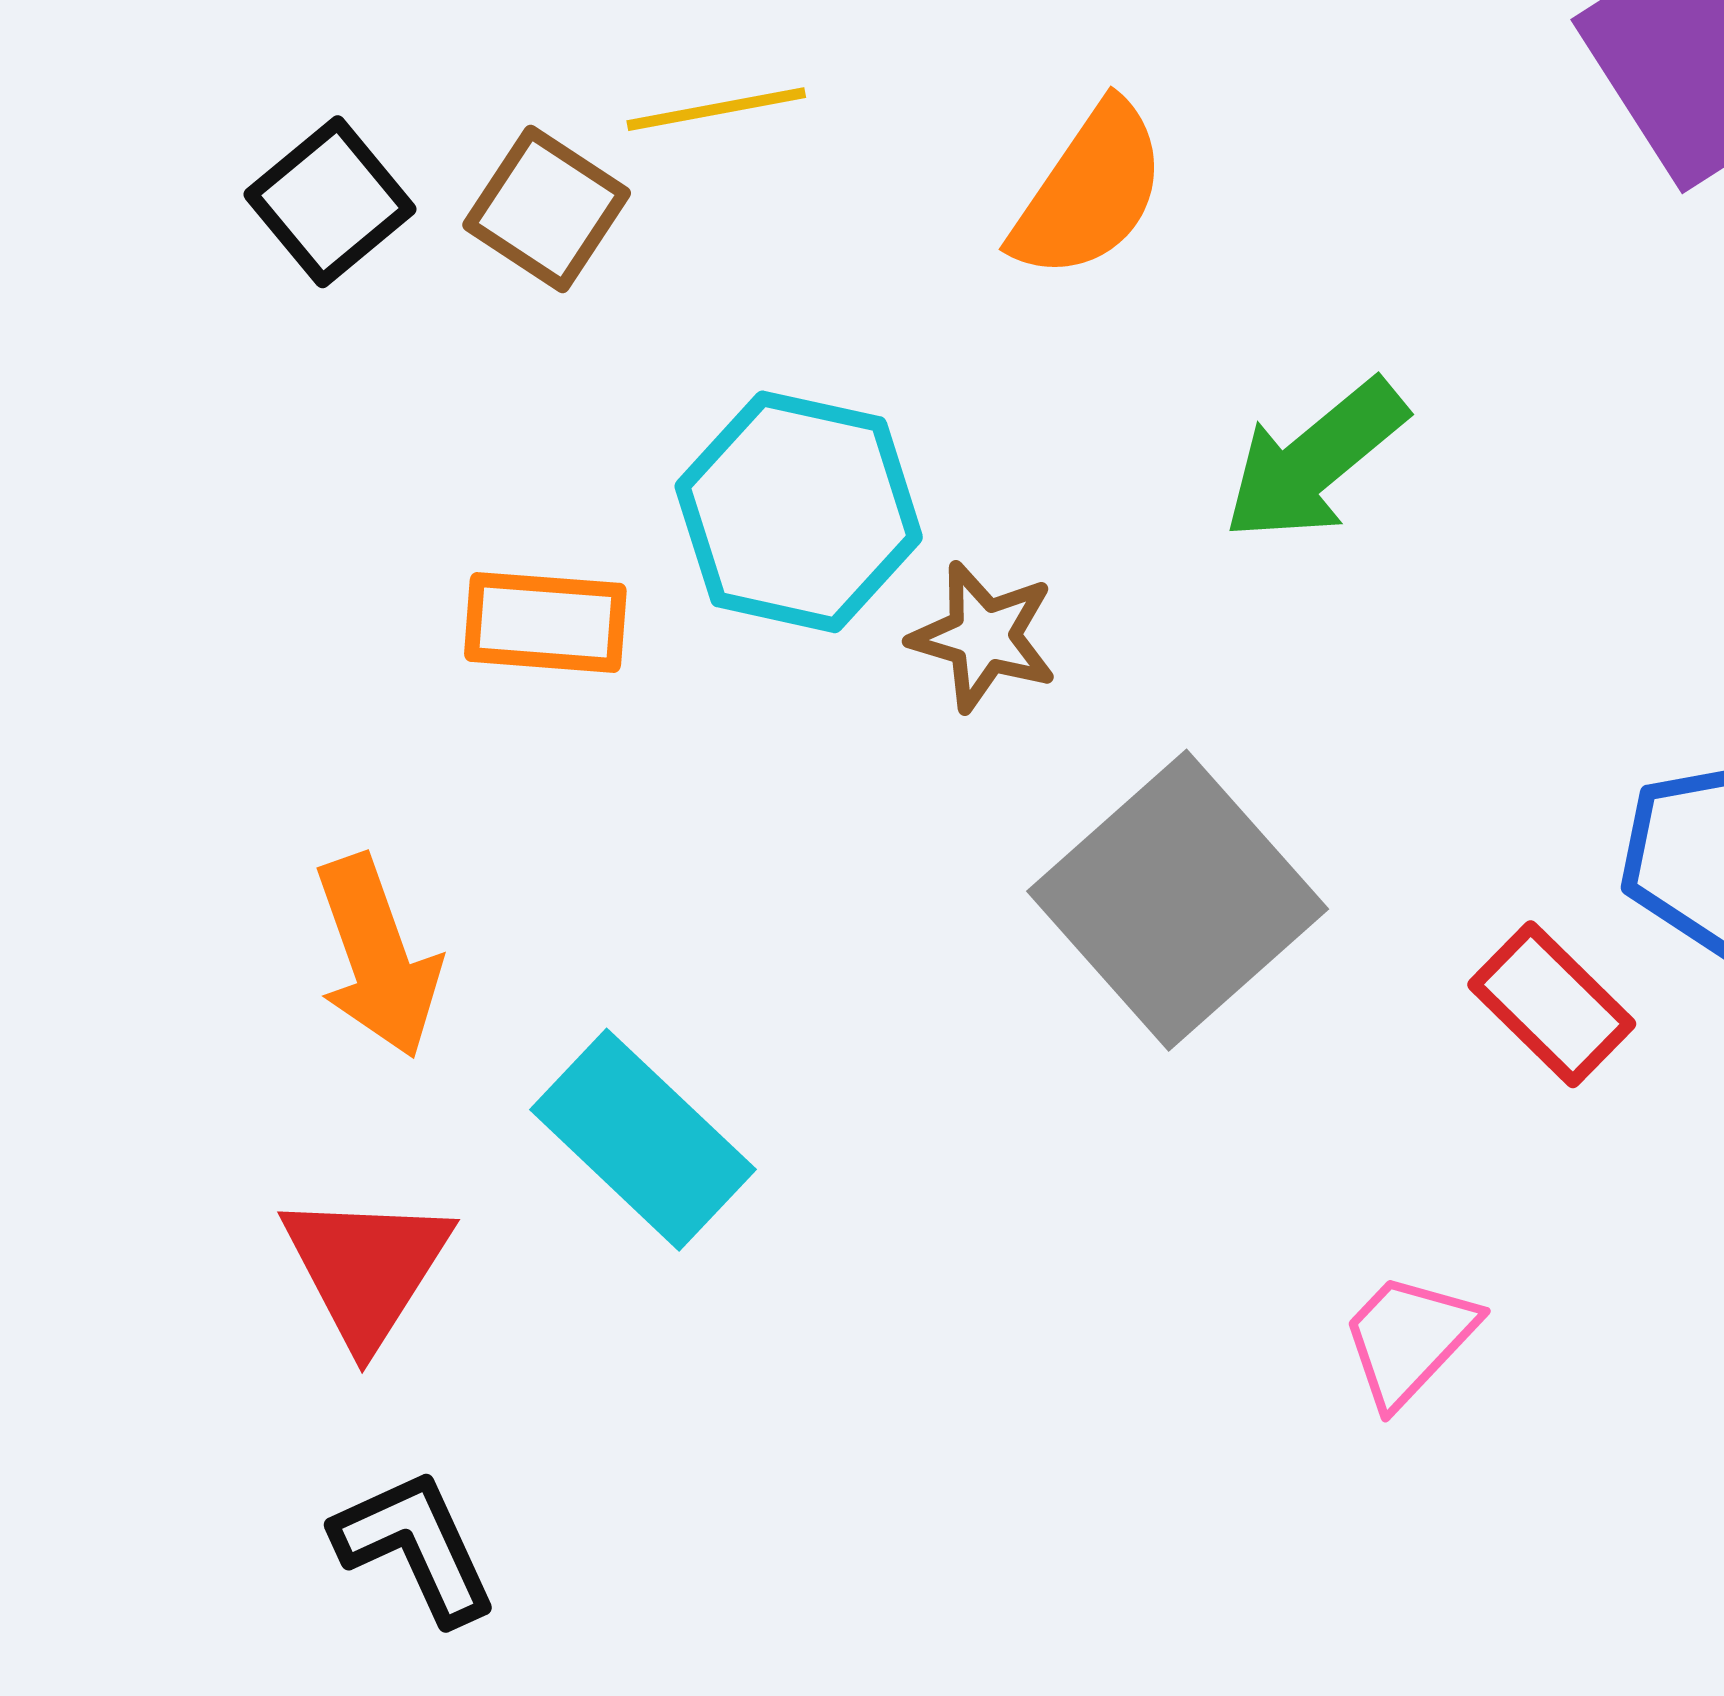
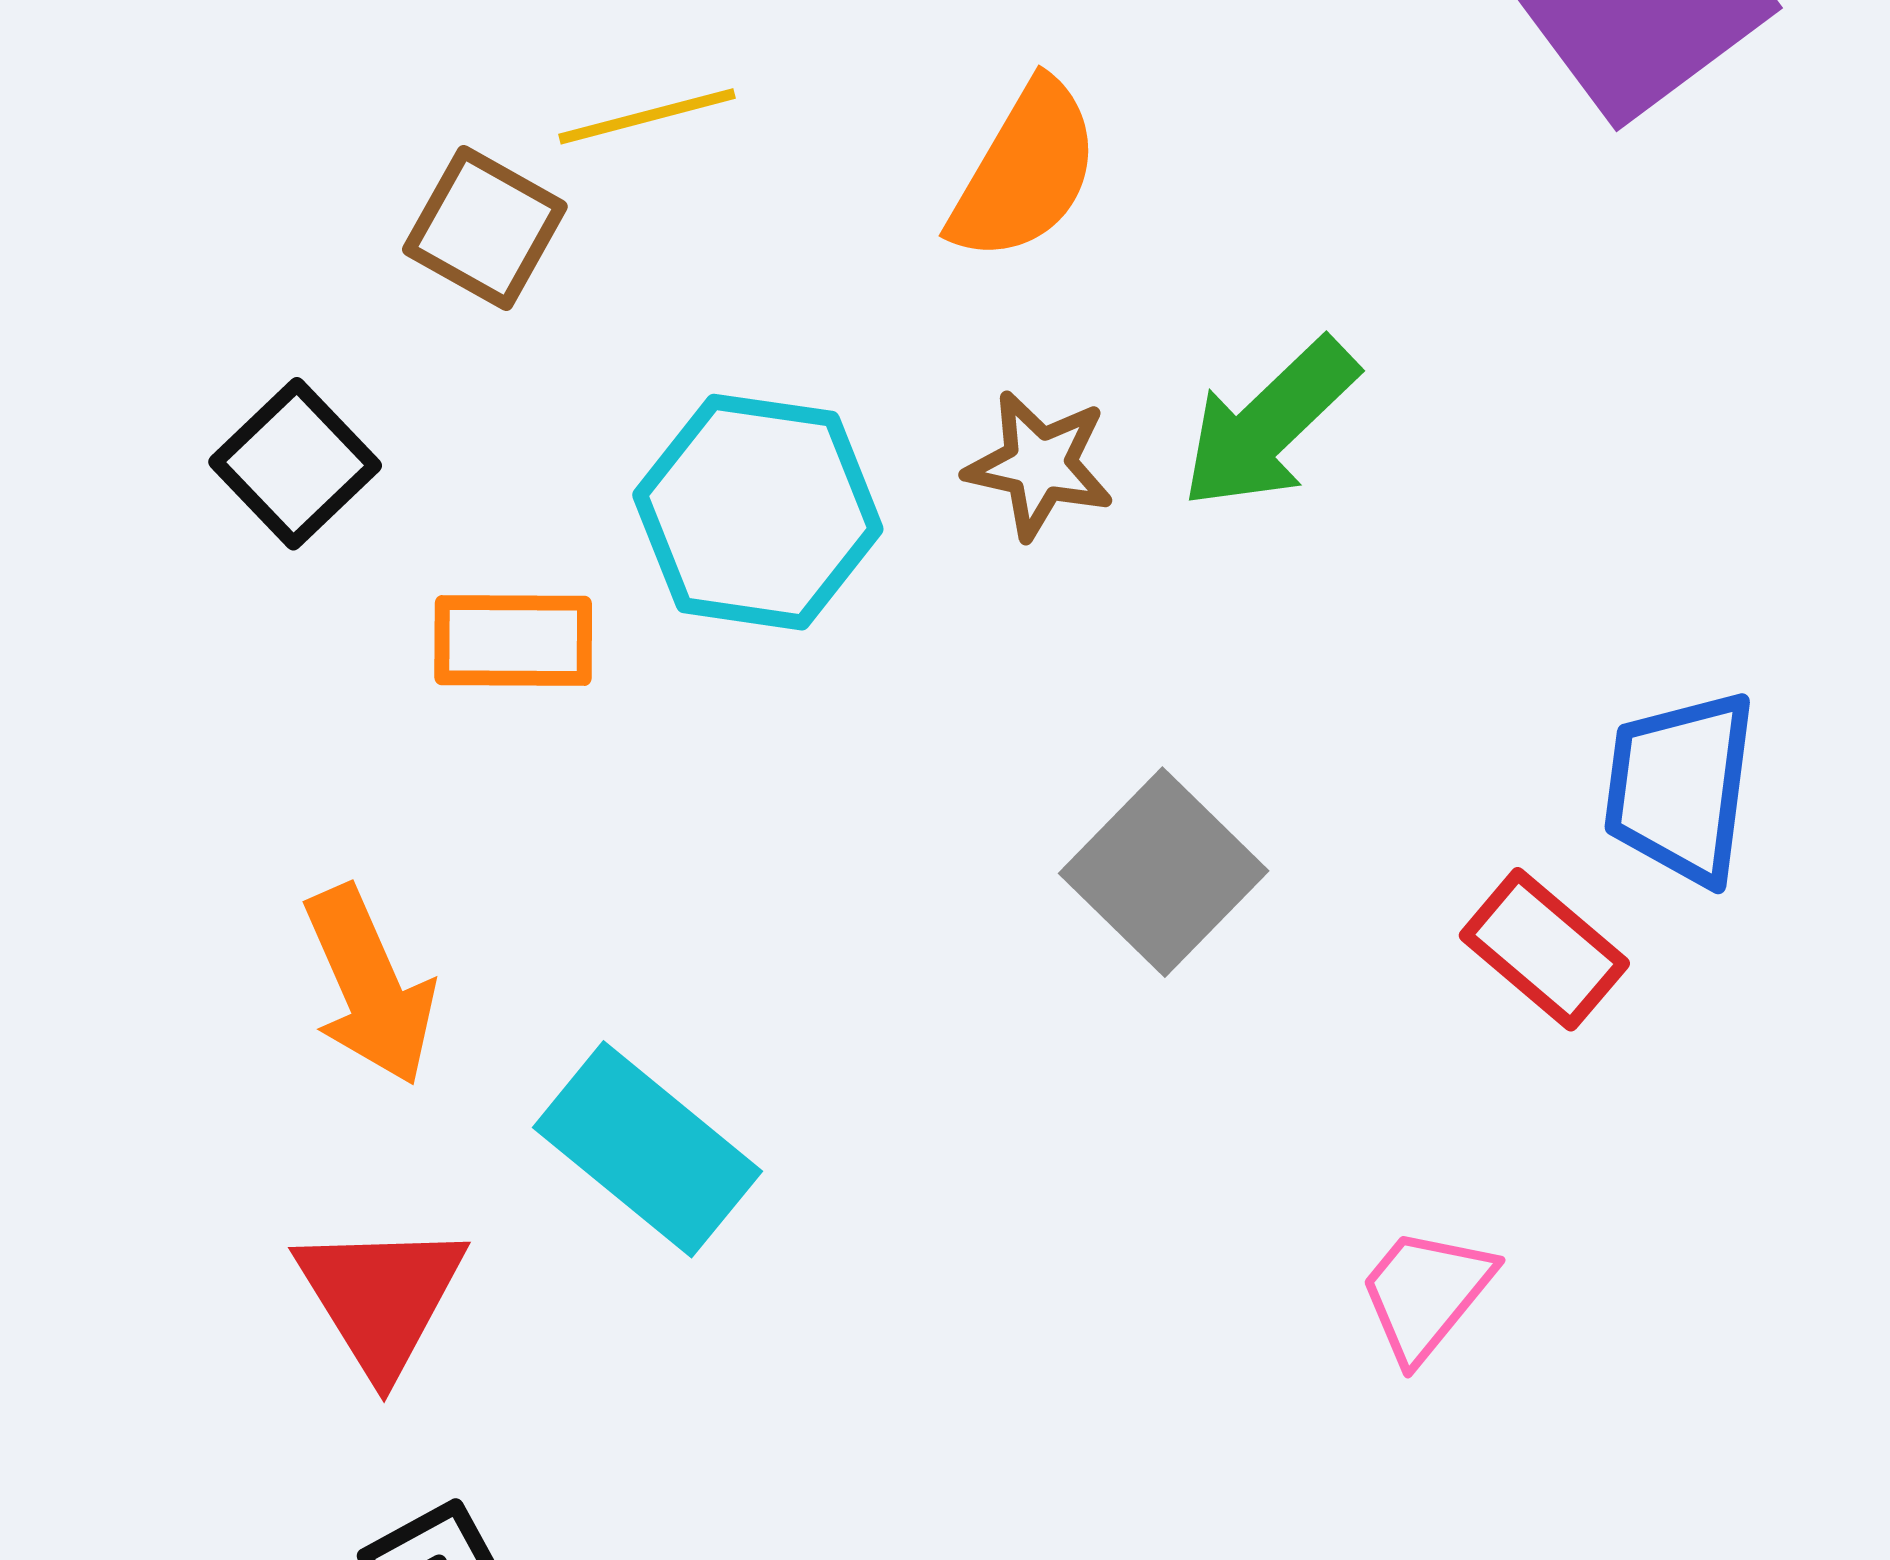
black square: (330, 202) -> (295, 464), moved
brown star: (983, 637) -> (1039, 465), moved
gray square: (1178, 900) -> (1164, 872), size x0.7

